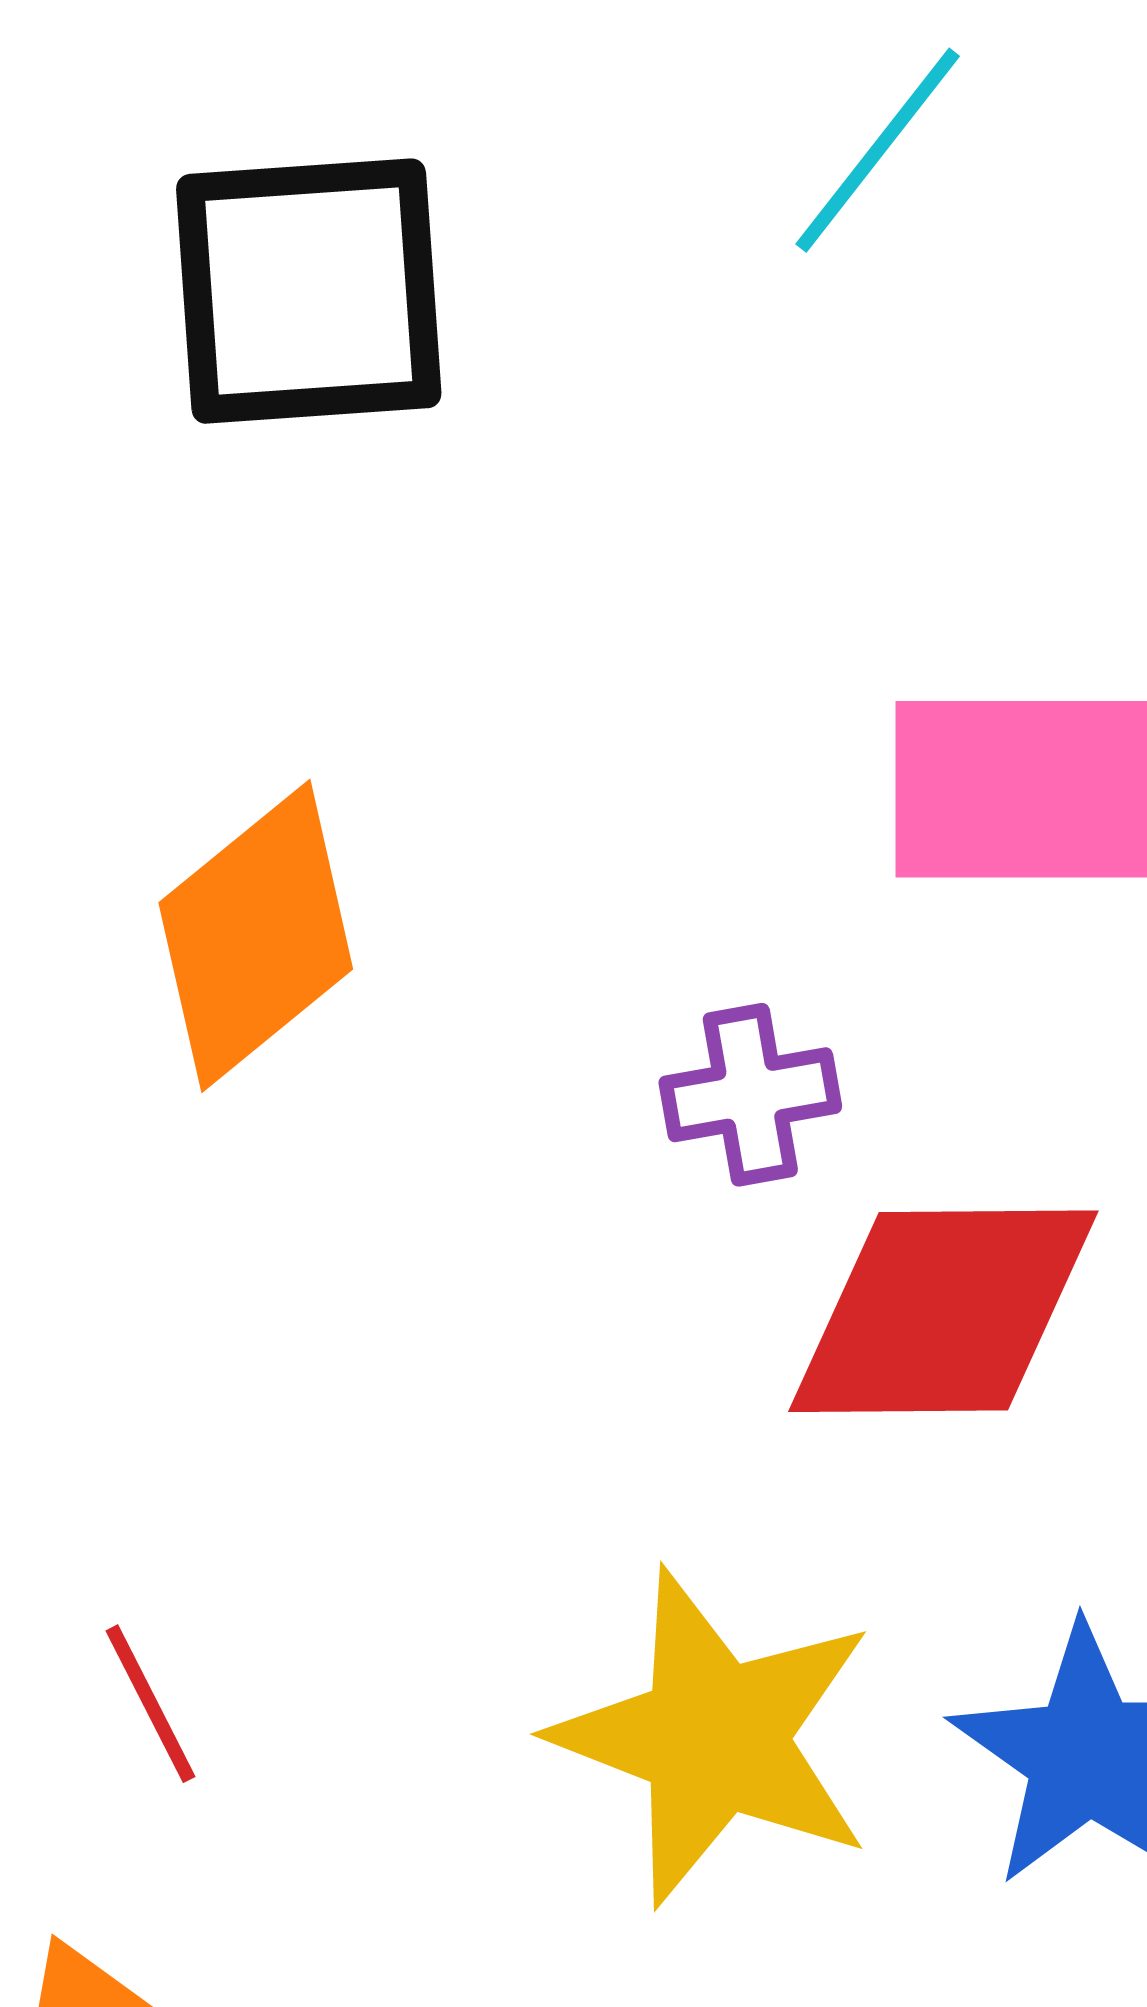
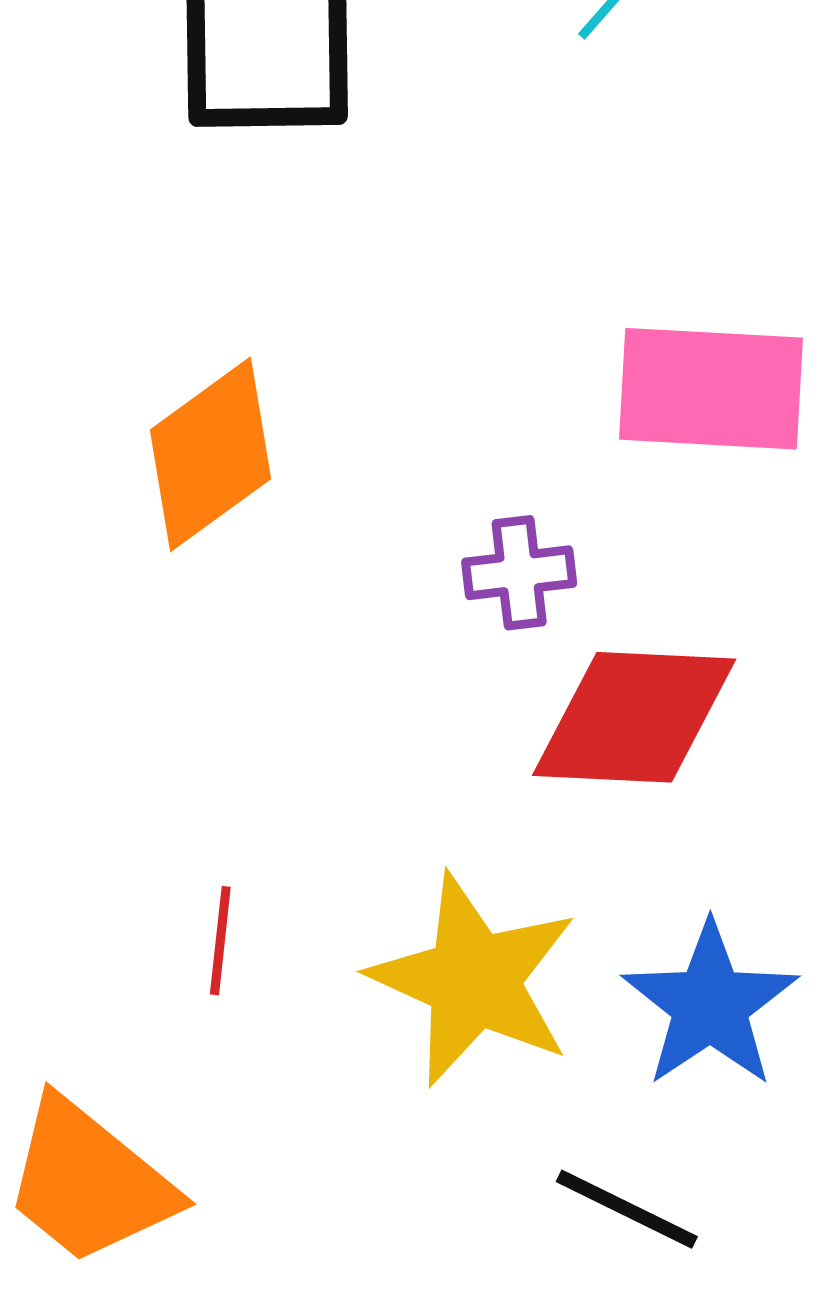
red line: (151, 1704) -> (220, 941), moved, turned 30

